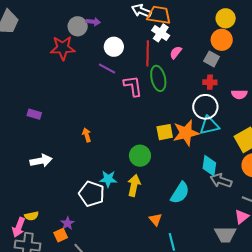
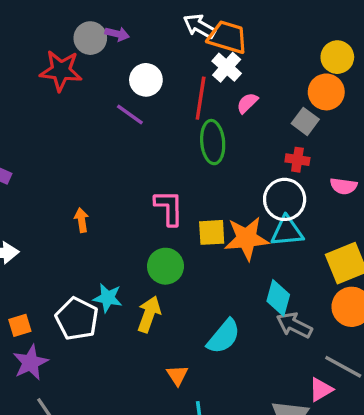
pink L-shape: (133, 86) -> (169, 208), moved
purple star: (67, 223) -> (30, 363), size x1.5
orange square: (61, 235) -> (20, 325), moved

